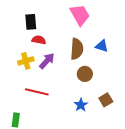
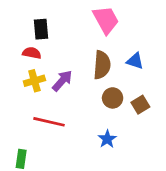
red semicircle: (39, 40) -> (32, 53), moved
brown square: (106, 100) -> (140, 105), moved

